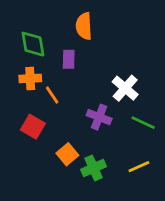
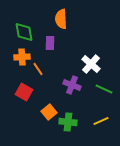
green cross: (94, 168) -> (68, 122), turned 30

